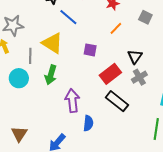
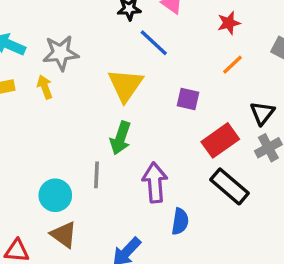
yellow triangle: (52, 43) -> (125, 85), turned 30
gray line: (30, 56) -> (96, 175), moved
cyan circle: (19, 78) -> (55, 195), moved
brown triangle: (19, 134) -> (64, 235), turned -30

